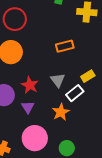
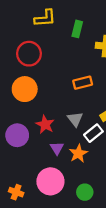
purple triangle: (28, 107) -> (57, 148), moved

